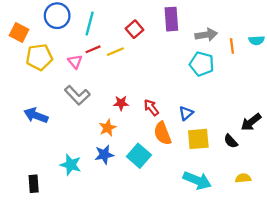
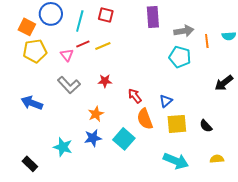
red square: (134, 29) -> (106, 15), moved, turned -35
orange square: (19, 32) -> (27, 27), moved
red star: (121, 103) -> (105, 81), moved
black arrow: (251, 122) -> (224, 83), moved
black rectangle: (34, 184) -> (30, 164), turned -42

